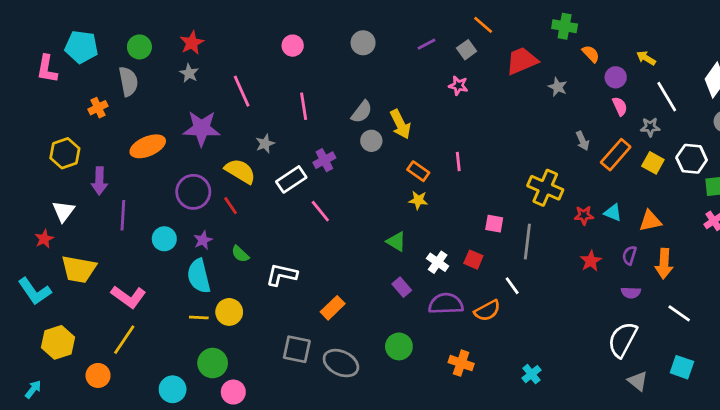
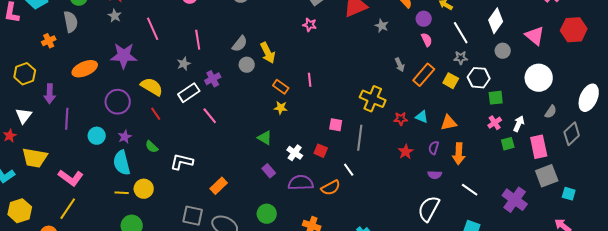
gray star: (650, 127) -> (461, 58), moved
gray star: (265, 144) -> (184, 64), moved
red line: (231, 206) -> (156, 114), moved

